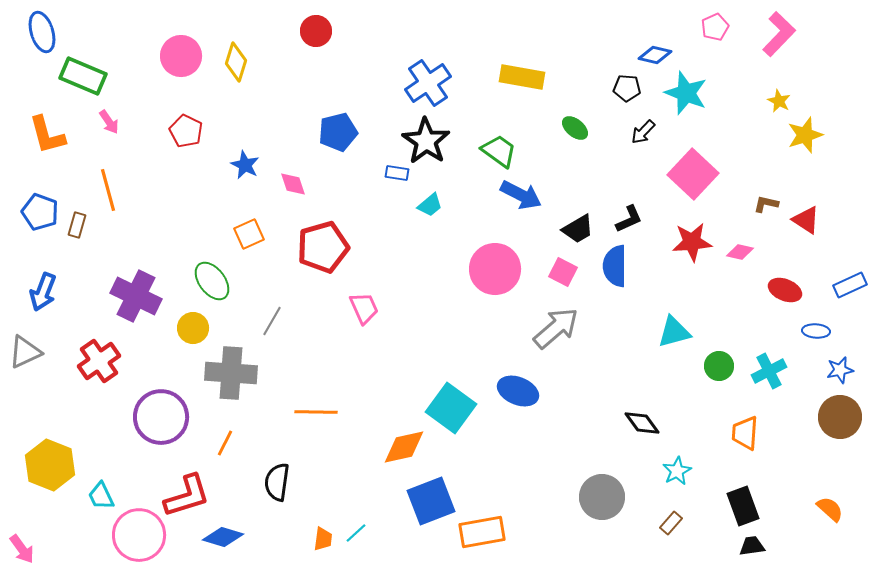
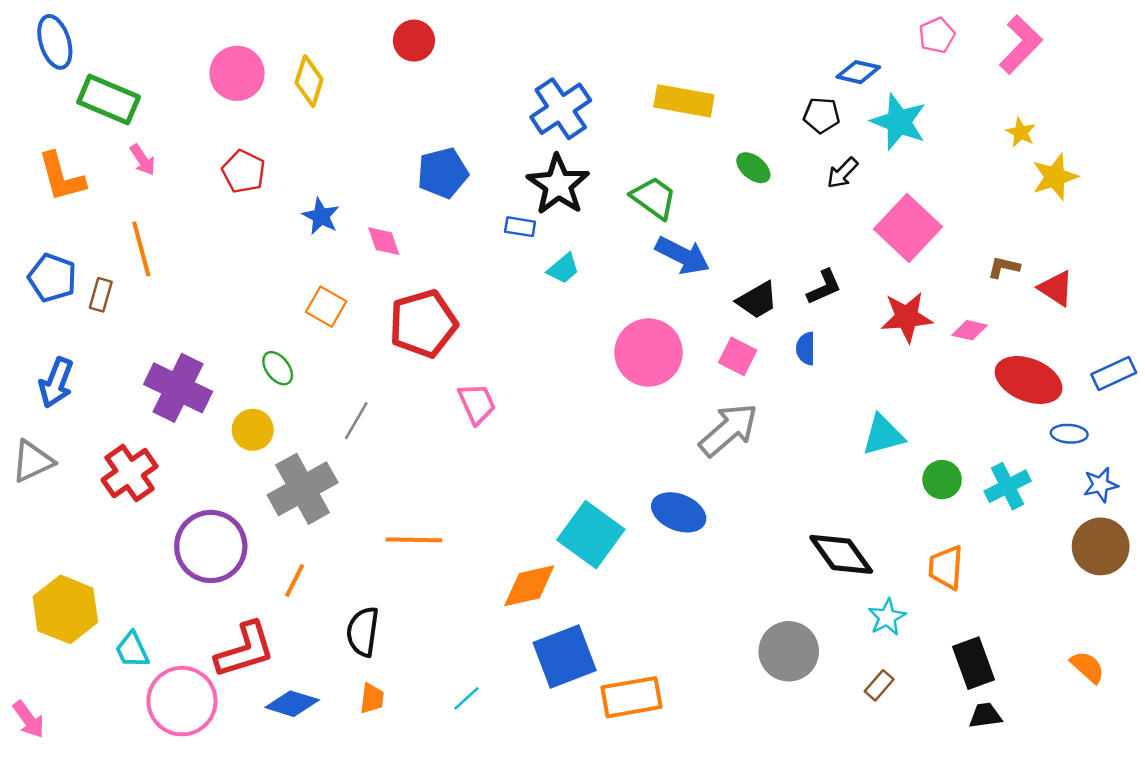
orange square: (249, 234) -> (326, 307), turned -36
blue semicircle: (615, 266) -> (806, 349), size x0.6
green ellipse: (212, 281) -> (278, 368), size x0.7
red ellipse: (785, 290) -> (1029, 380), size x1.5
gray cross: (231, 373) -> (303, 489), turned -33
black diamond: (642, 423) -> (841, 554), size x1.4
orange trapezoid: (745, 433) -> (946, 567), moved
orange trapezoid: (323, 539) -> (372, 698), moved

